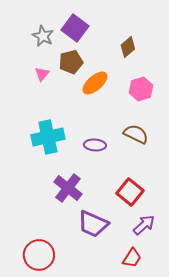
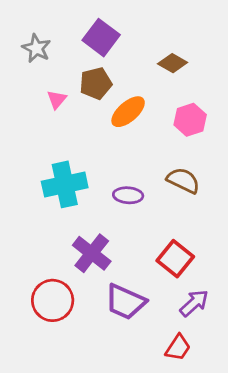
gray star: (43, 36) -> (36, 48), moved
brown diamond: (128, 47) -> (173, 63), turned 70
red circle: (39, 255) -> (53, 300), moved

